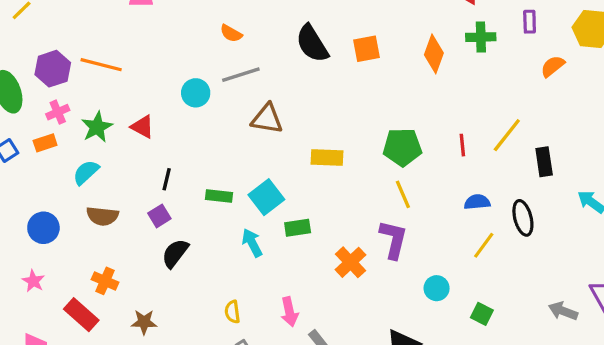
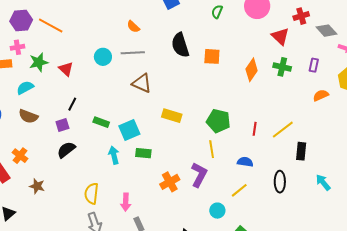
blue semicircle: (477, 202) -> (245, 162), moved
yellow line: (484, 245) -> (239, 190), moved
yellow semicircle: (232, 312) -> (92, 194), size x1.5

